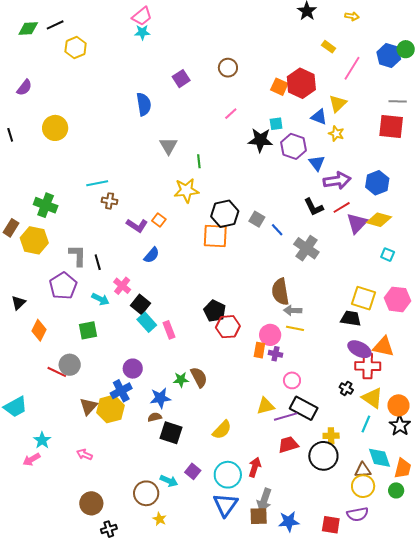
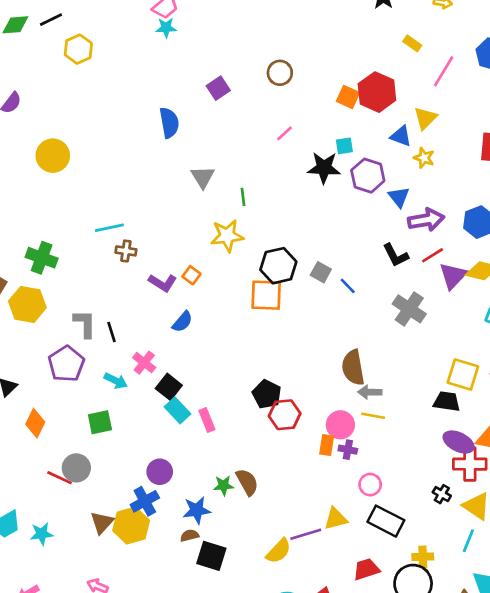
gray cross: (306, 248) -> (409, 309), moved
purple line: (286, 417) -> (306, 534), moved
cyan star: (42, 440) -> (42, 534), moved, turned 30

